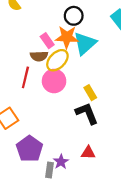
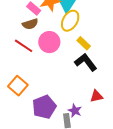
yellow ellipse: (57, 60) -> (70, 21), moved
red line: (25, 77) -> (24, 46), turned -54
purple pentagon: (29, 149) -> (44, 107), turned 30

